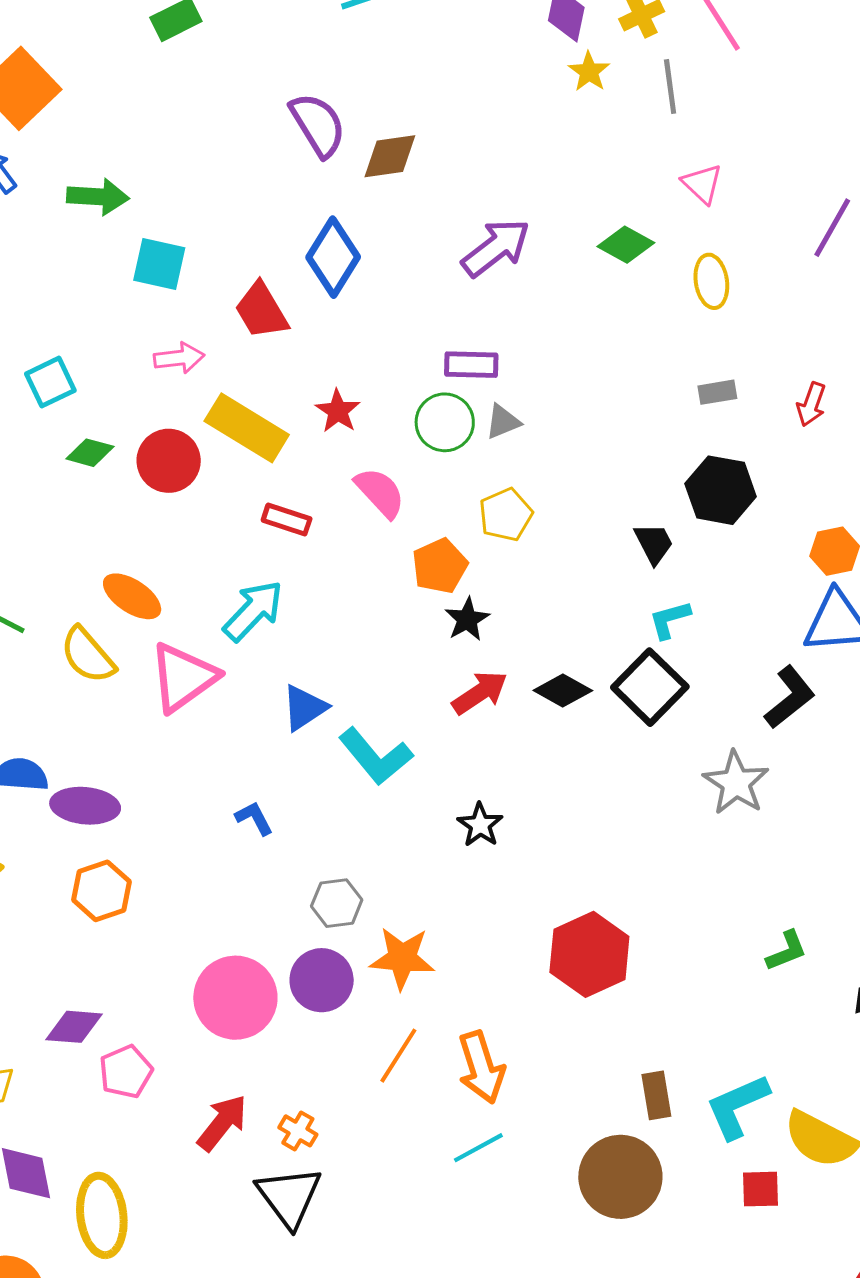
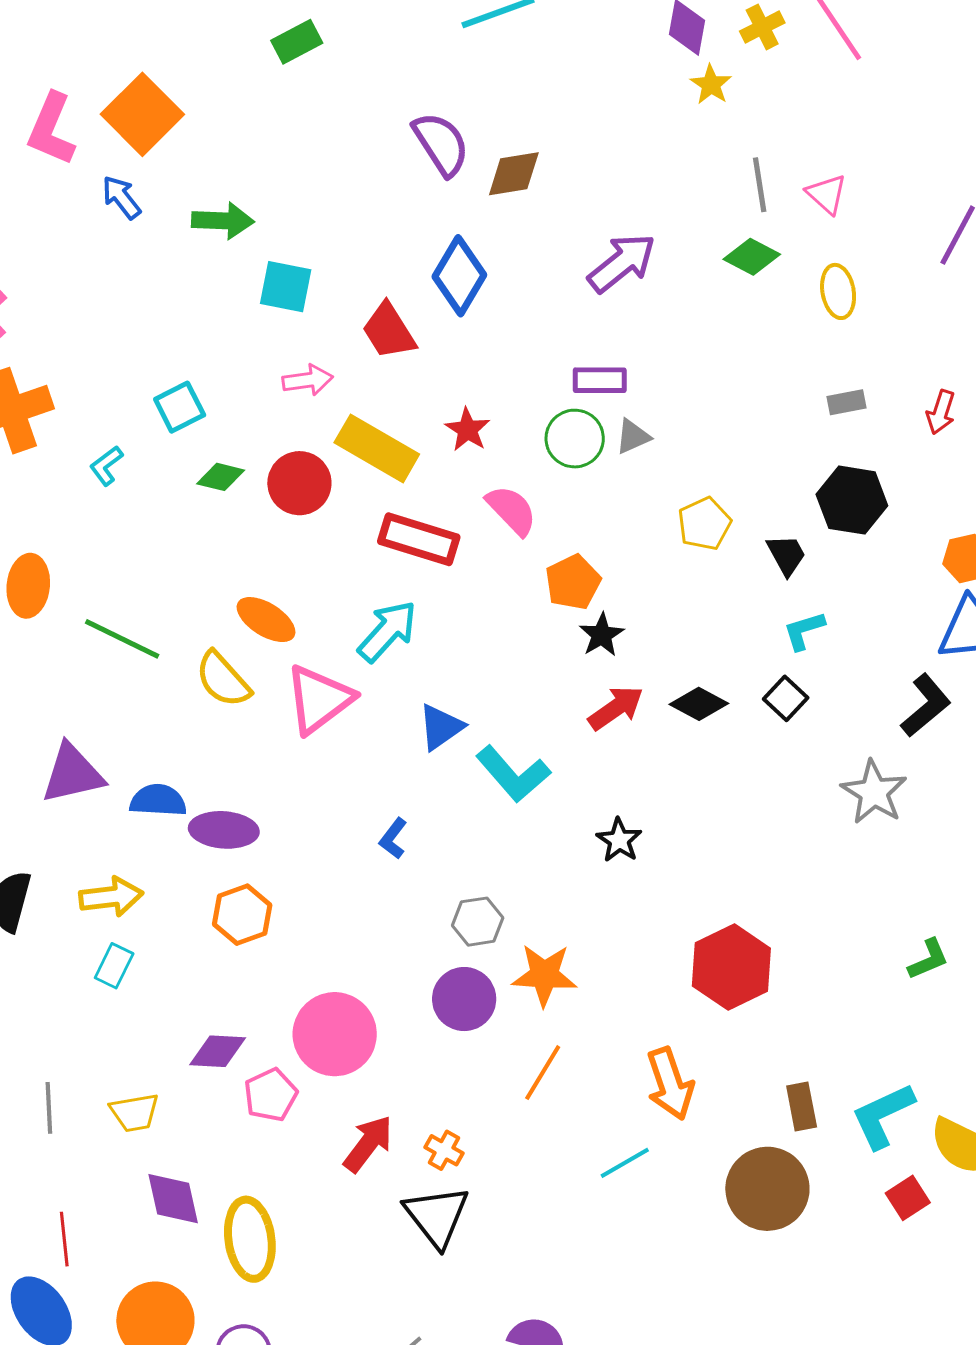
gray line: (670, 87) -> (760, 185), moved
yellow pentagon: (506, 515) -> (704, 524), moved
red rectangle: (287, 519) -> (419, 539), size x1.6
black square: (650, 687) -> (786, 698), size x0.6
blue L-shape: (254, 818) -> (393, 838), turned -114
pink circle: (235, 998) -> (335, 1034), moved
orange arrow: (481, 1067) -> (670, 1084), moved
red square: (760, 1189) -> (908, 1198), turned -30

